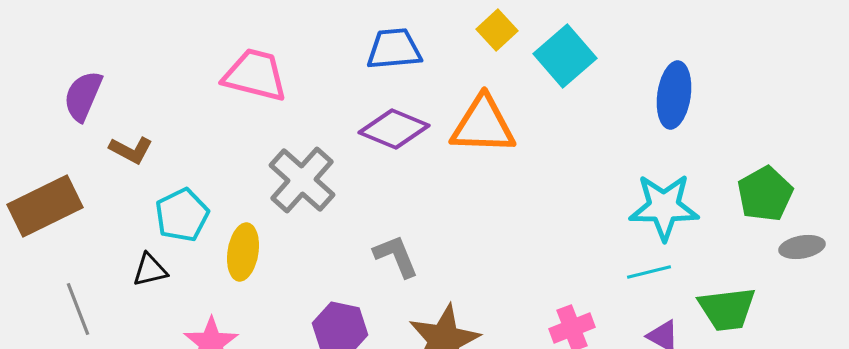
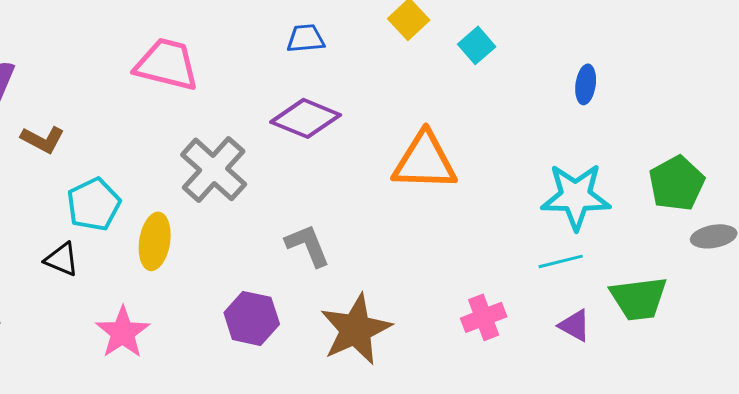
blue trapezoid: (394, 49) -> (306, 38), size x0.7
cyan square: (565, 56) -> (477, 45), size x0.6
blue ellipse: (674, 95) -> (586, 84), size x0.6
orange triangle: (483, 125) -> (425, 161), moved
black triangle: (150, 270) -> (62, 259), turned 36

